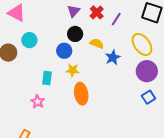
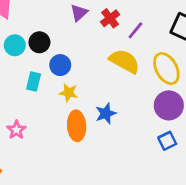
black circle: (75, 34) -> (39, 42), moved
yellow semicircle: (97, 44) -> (124, 61), moved, size x1.6
blue star: (113, 57) -> (106, 113), moved
cyan rectangle: (47, 78) -> (34, 82), moved

